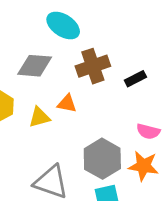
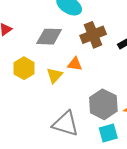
yellow triangle: (39, 117) -> (54, 75), turned -30

